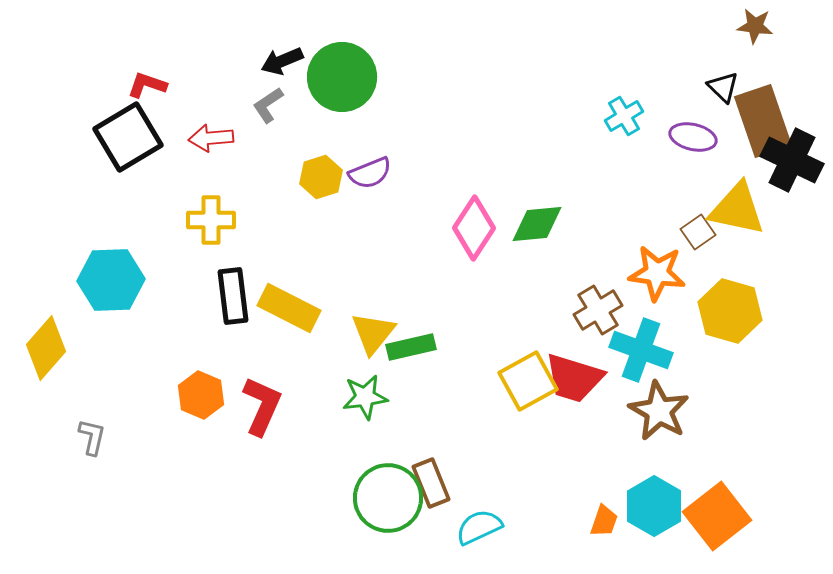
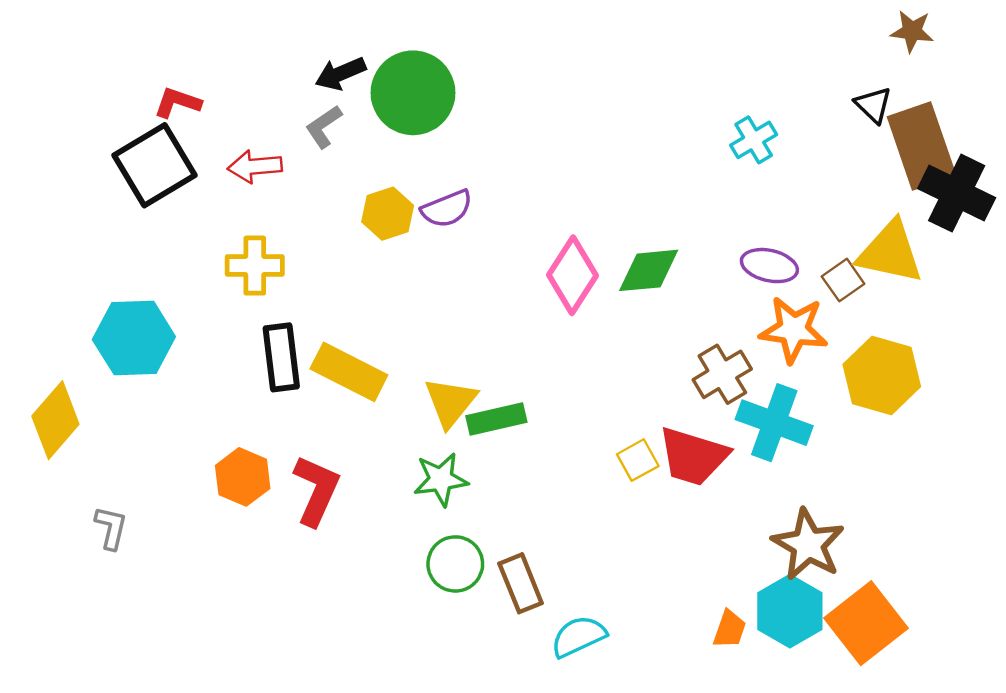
purple ellipse: (693, 137) -> (769, 266), moved
yellow square: (528, 381) -> (638, 460), size x0.6
brown star: (659, 411) -> (808, 545), moved
green circle: (388, 498) -> (455, 564), moved, size x0.7

